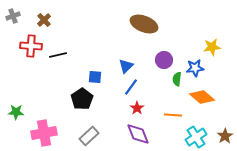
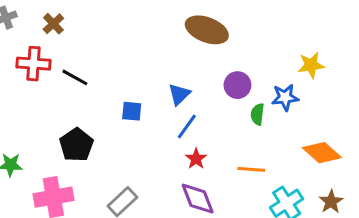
black line: (58, 55) -> (75, 77), turned 42
orange diamond: (202, 97) -> (322, 153), moved
black pentagon: (82, 99) -> (76, 145), moved

